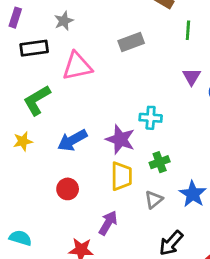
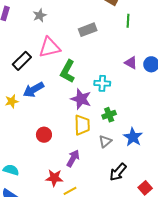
black rectangle: (34, 48) -> (22, 61), moved, turned -36
purple triangle: (192, 77) -> (131, 63), moved, turned -32
green L-shape: (37, 100) -> (68, 71), moved, turned -30
blue arrow: (72, 140) -> (33, 90), moved

